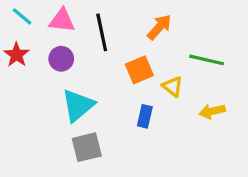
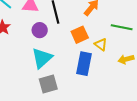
purple circle: (61, 59) -> (40, 30), moved
blue rectangle: (145, 116) -> (84, 64), size x1.6

